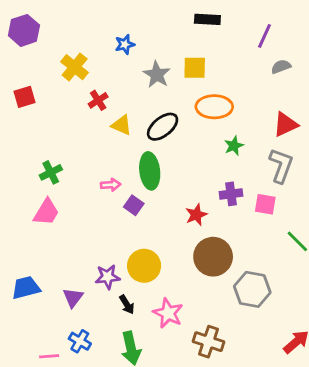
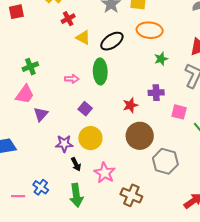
pink square: (265, 204) -> (179, 112), moved
purple square: (134, 205) -> (85, 109), moved
purple triangle: (73, 298) -> (41, 114), moved

